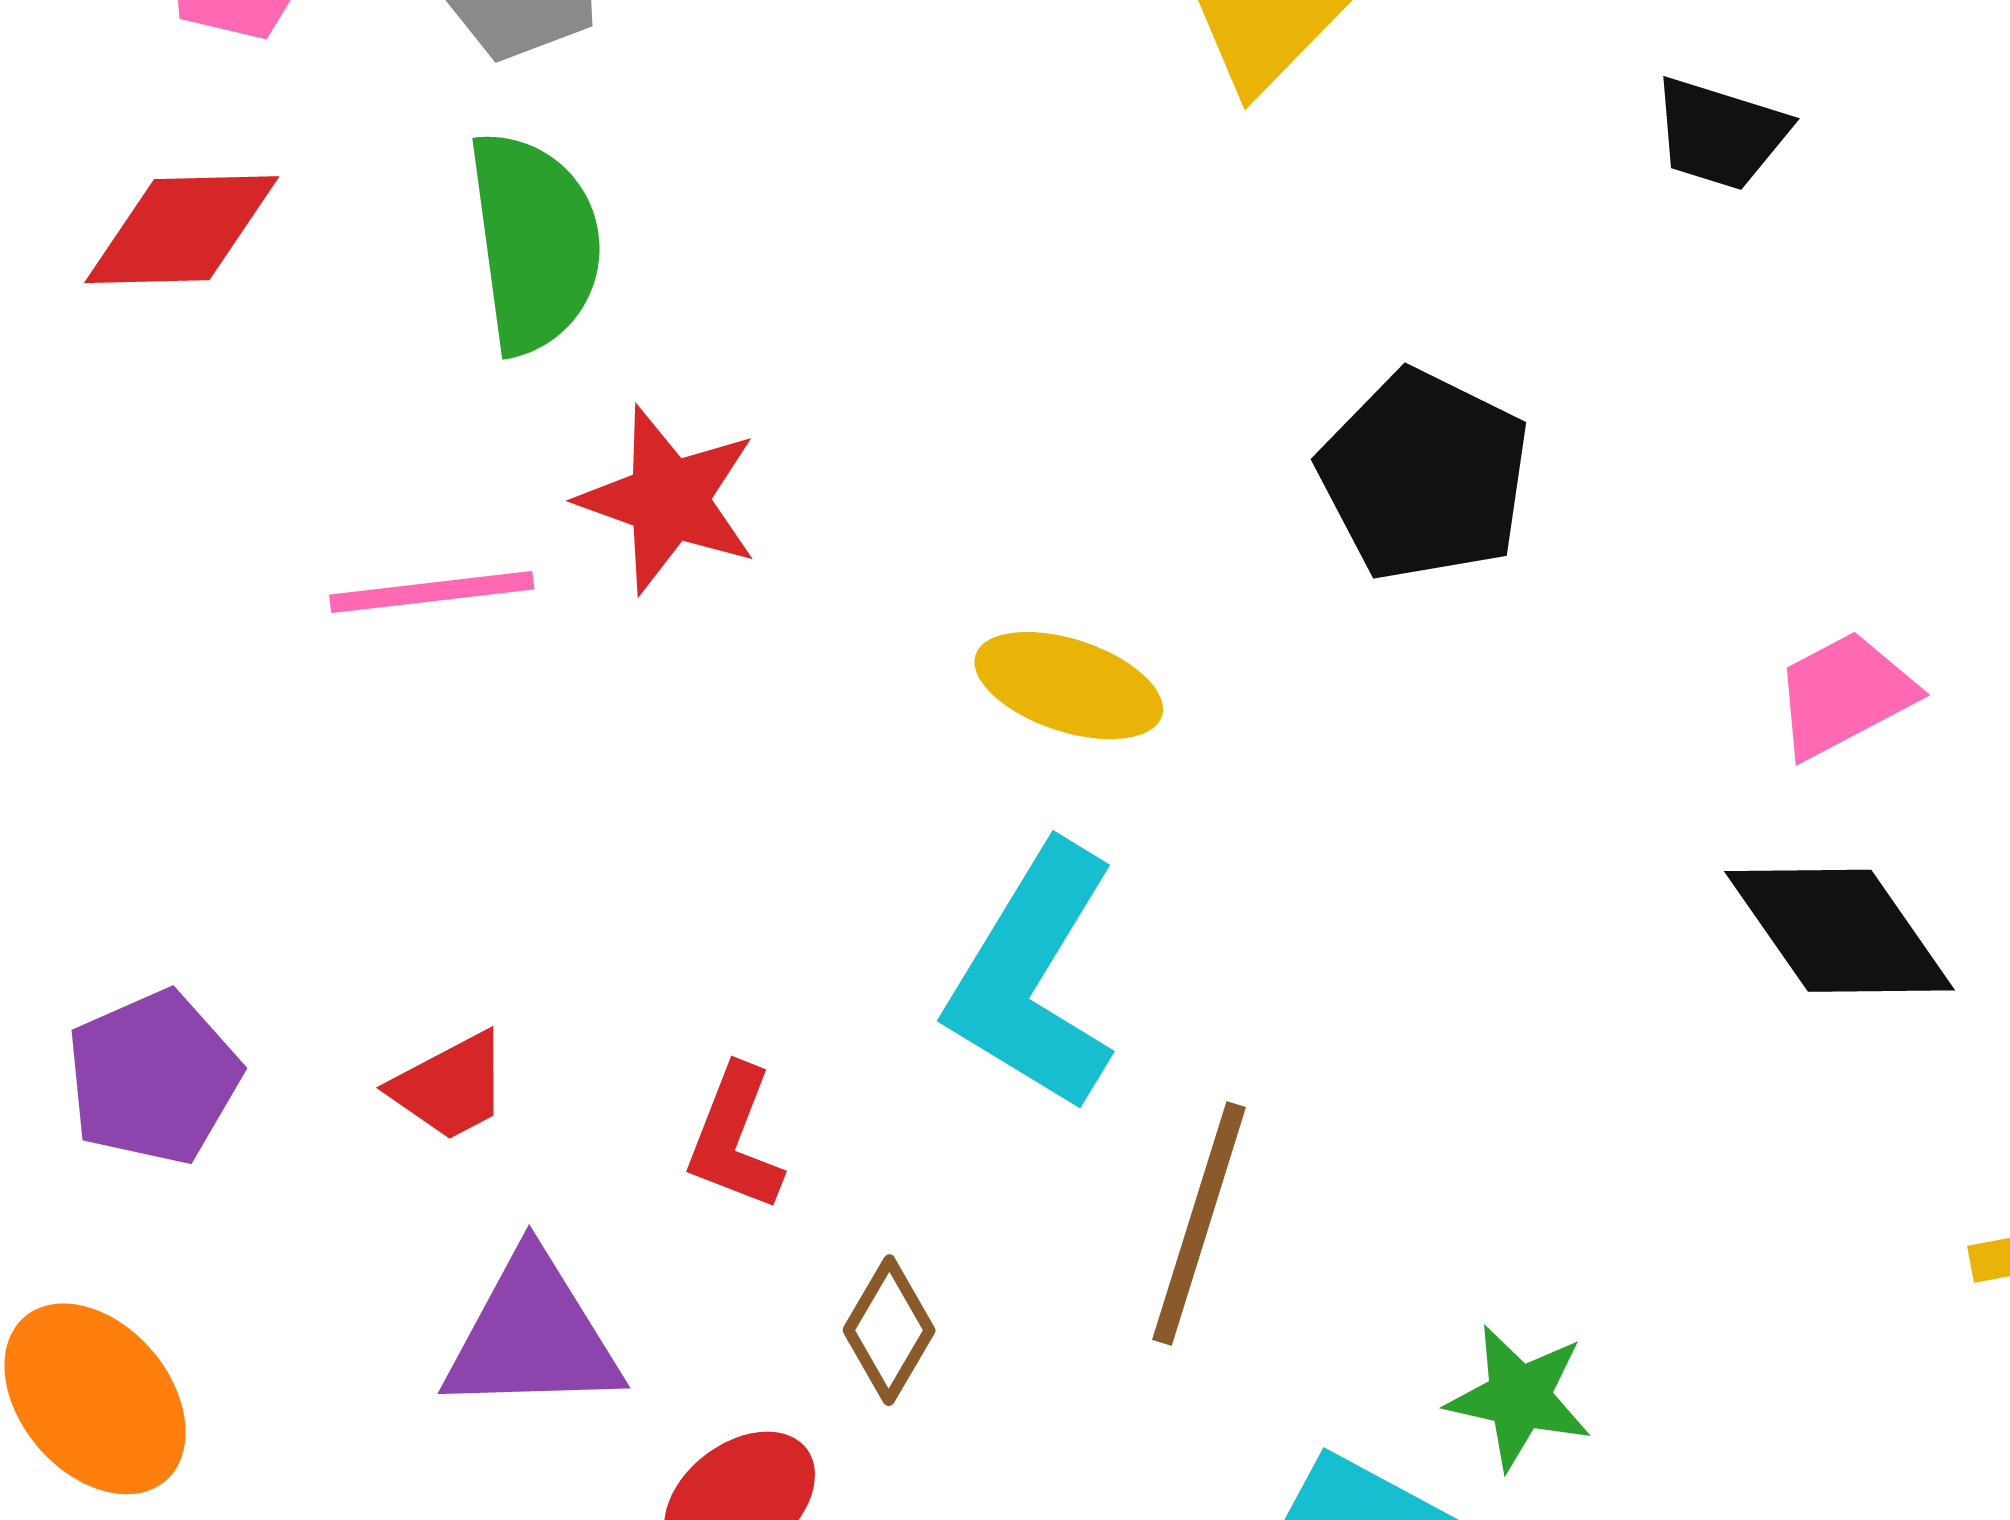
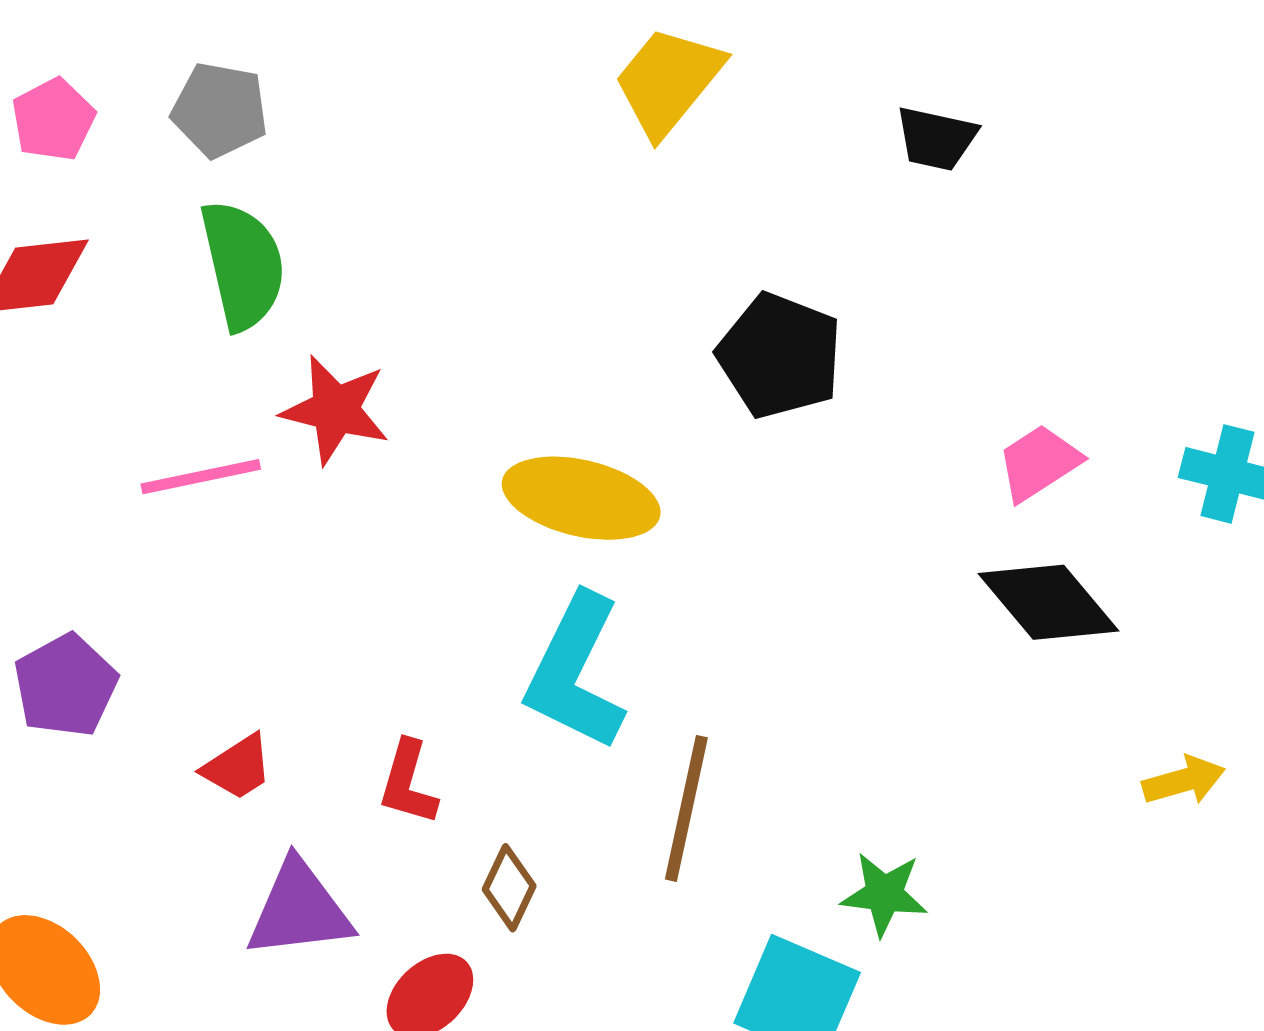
yellow ellipse: (1069, 686) -> (581, 498), size x1.4
purple pentagon: (153, 1078) -> (66, 686), moved

